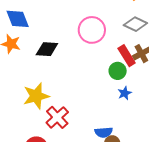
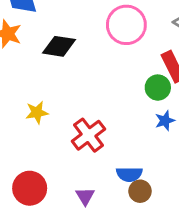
yellow star: (36, 96) -> (37, 112), size x0.6
red cross: (57, 117) -> (89, 135), moved

